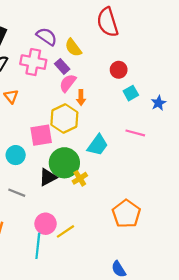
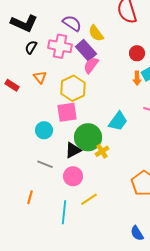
purple rectangle: (62, 66) -> (86, 50), size x1.5
orange arrow: (81, 97) -> (137, 78), moved
yellow hexagon: (64, 119) -> (73, 88), moved
pink circle: (46, 224) -> (73, 176), moved

